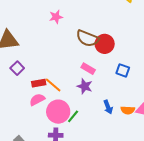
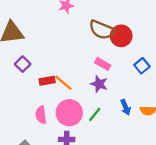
blue square: (123, 70) -> (142, 66), turned 32
pink semicircle: (37, 100) -> (41, 115), moved, turned -70
green line: (73, 116) -> (95, 114), moved

